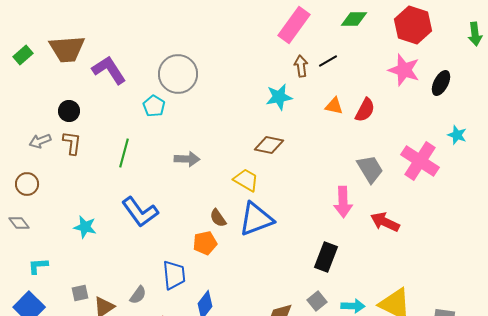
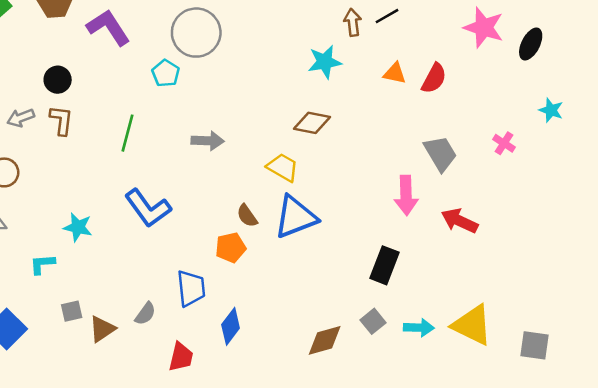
pink cross: (420, 161) -> (504, 143), size x0.5
cyan L-shape: (38, 266) -> (42, 264), moved

